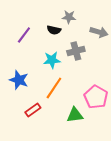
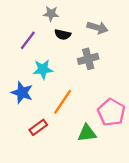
gray star: (69, 17) -> (51, 14), moved
gray arrow: (99, 32) -> (97, 28), moved
cyan star: (52, 60) -> (43, 69), moved

